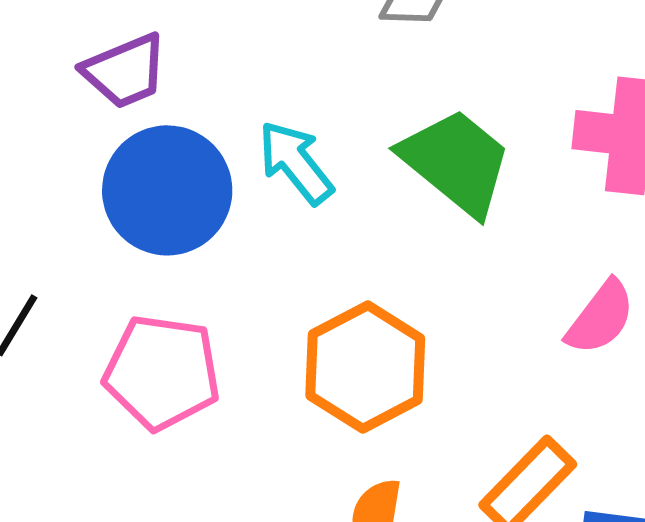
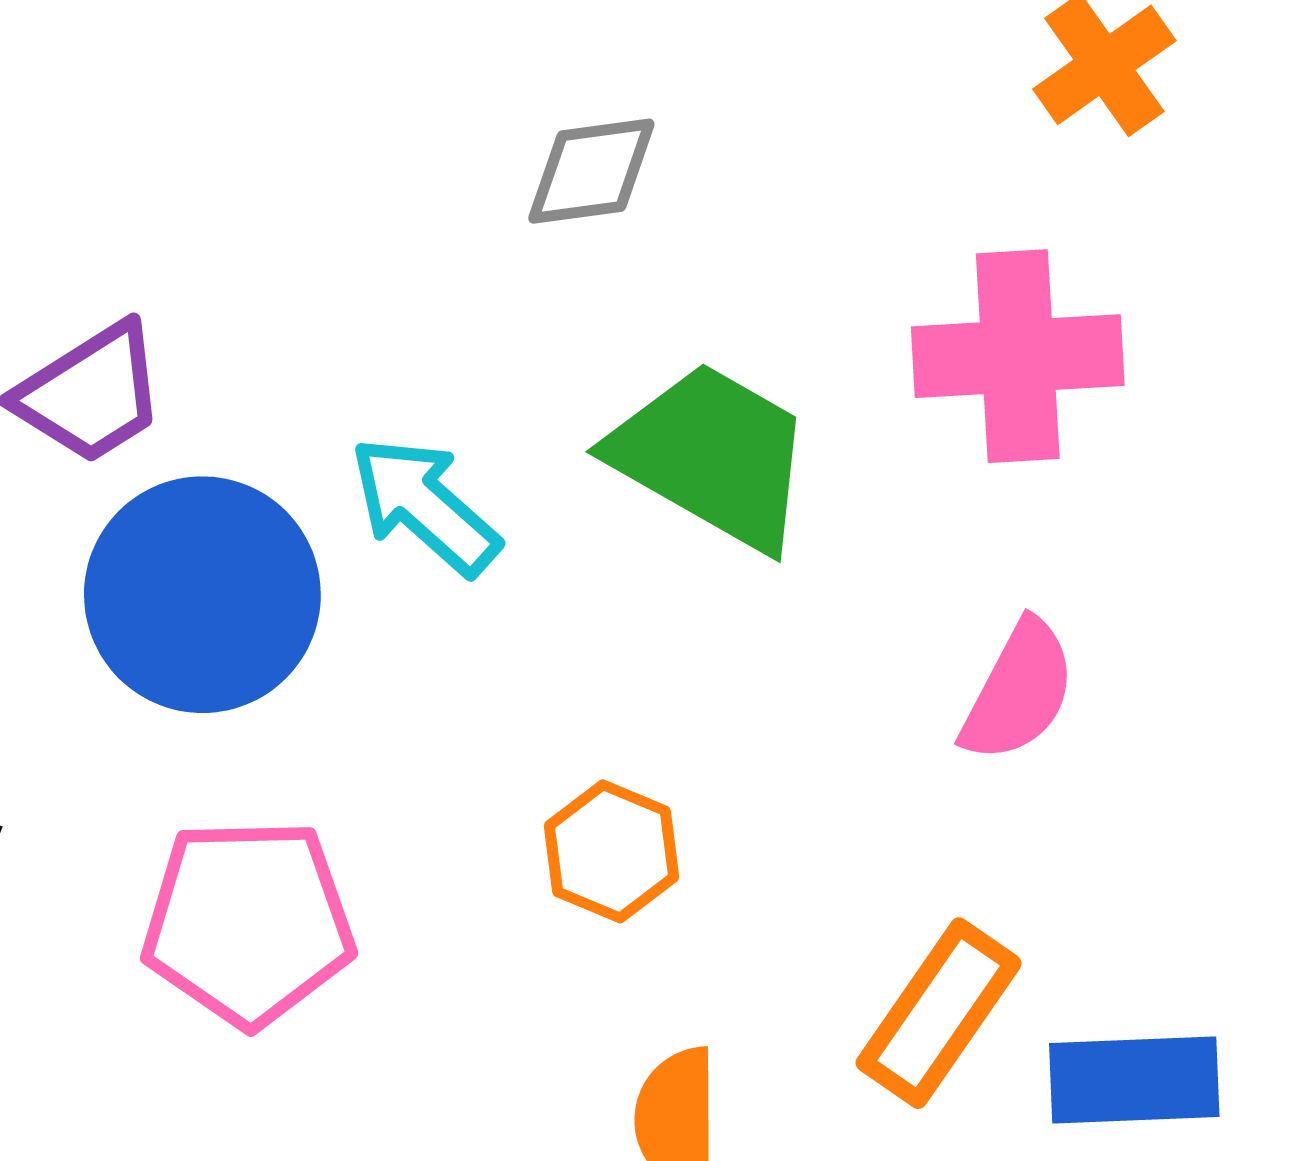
orange hexagon: (365, 367) -> (612, 851), size x0.6

